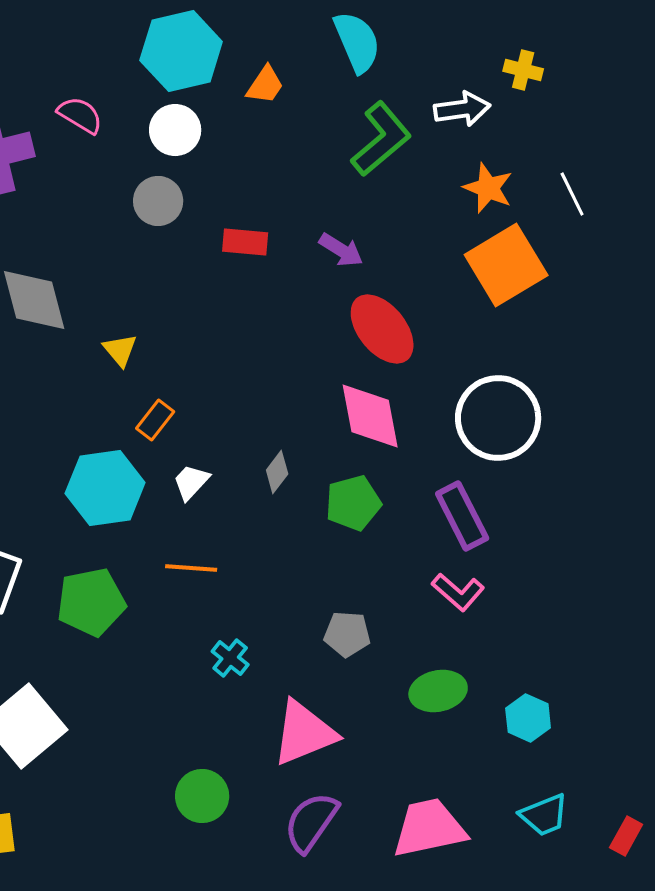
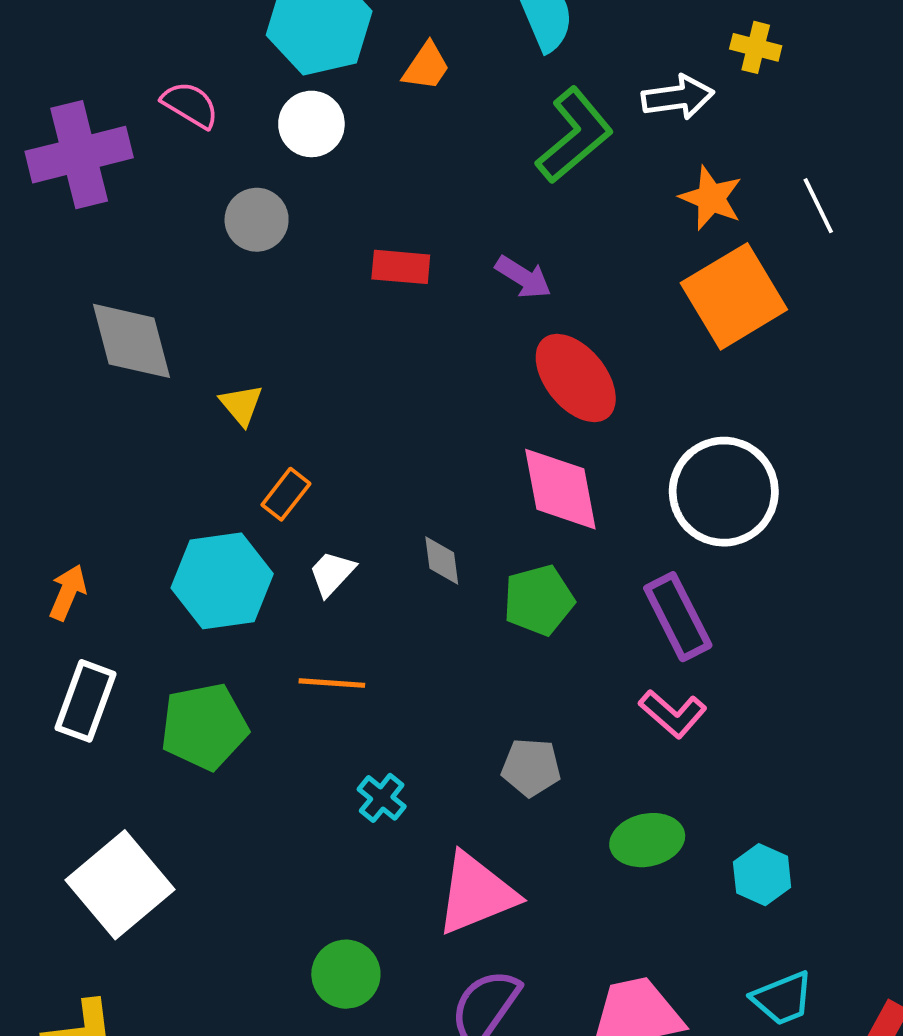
gray circle: (158, 201) -> (257, 220), moved
gray diamond: (277, 472) -> (442, 561), turned -45

